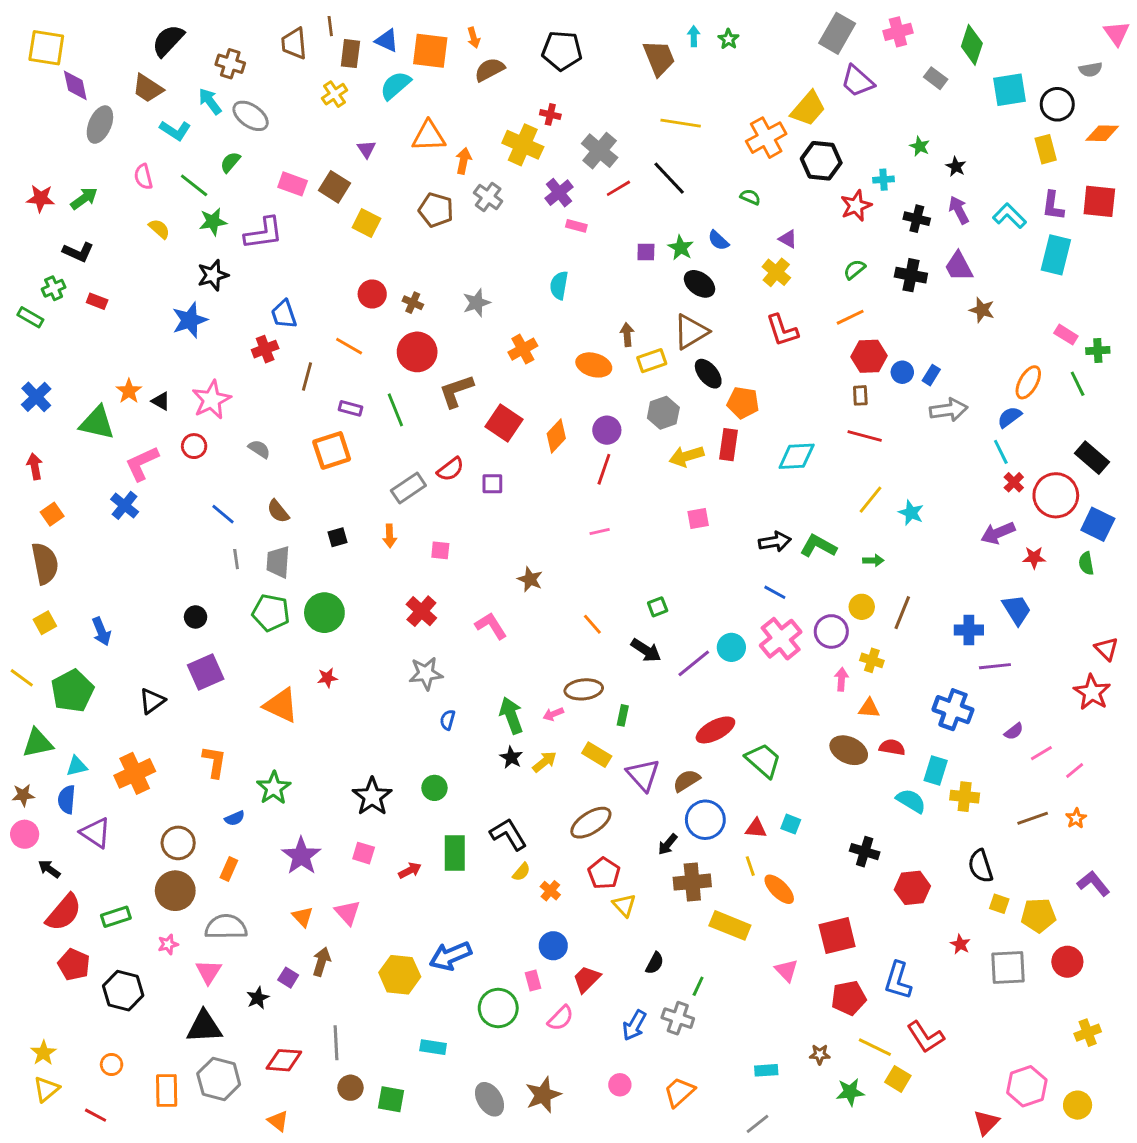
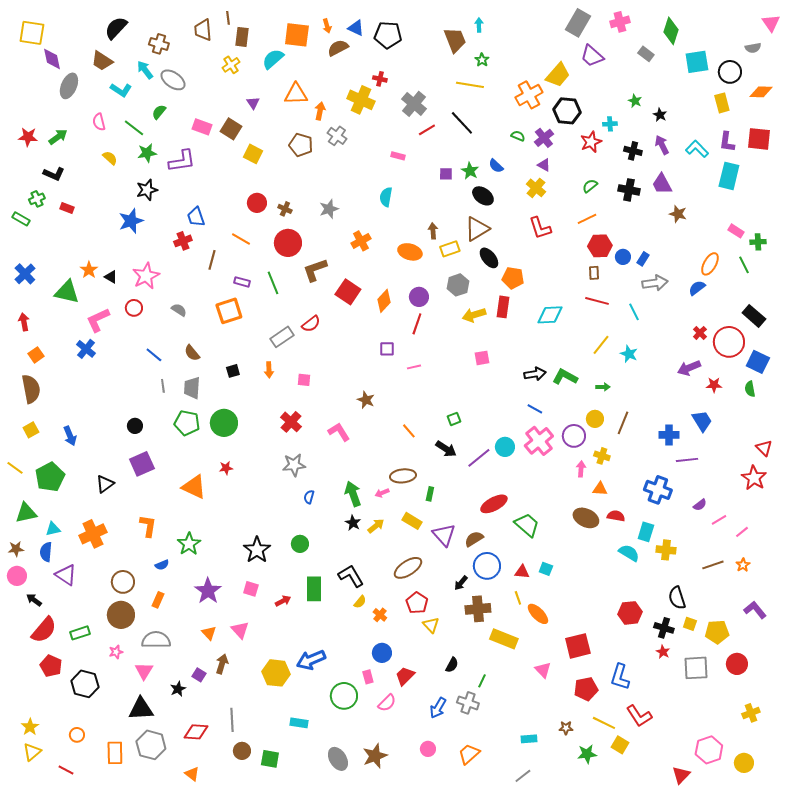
green star: (728, 39) -> (482, 60), moved
blue triangle: (387, 41) -> (356, 28), moved
purple cross: (559, 193) -> (544, 138), moved
cyan line: (1001, 452) -> (634, 312), moved
purple square: (492, 484) -> (387, 349), moved
black cross: (865, 852) -> (664, 628), moved

